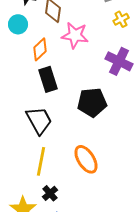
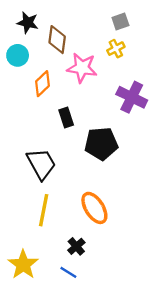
yellow cross: (121, 19) -> (116, 49), moved
black rectangle: (48, 79) -> (66, 118), moved, size x0.7
black cross: (50, 193) -> (76, 246), moved

